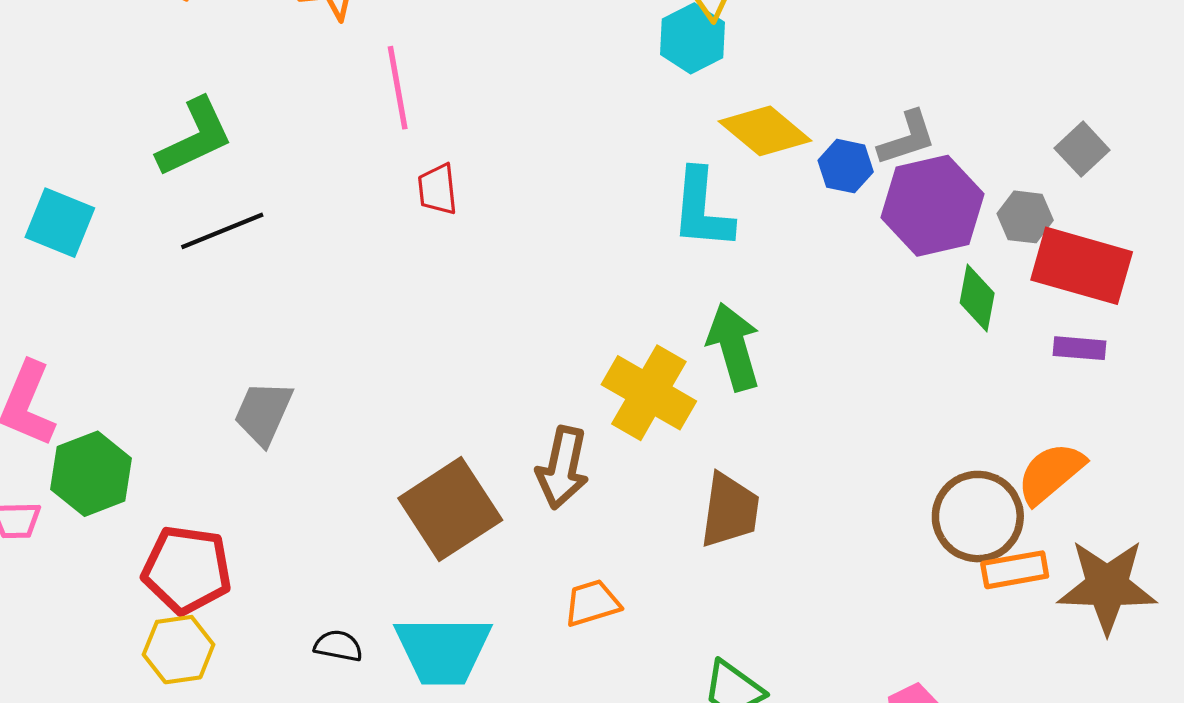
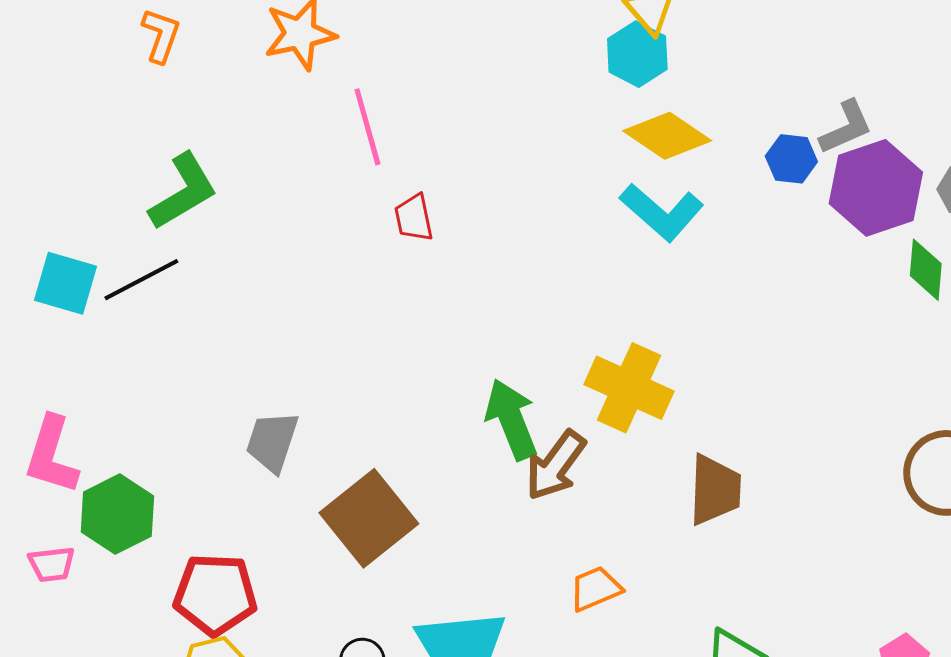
yellow diamond: (765, 131) -> (667, 136), moved
cyan L-shape: (702, 209) -> (662, 212), turned -48
black line: (222, 231) -> (141, 280), moved
green arrow: (734, 347) -> (511, 419), moved
brown arrow: (563, 468) -> (556, 465), turned 30
brown square: (450, 509) -> (369, 518), moved

